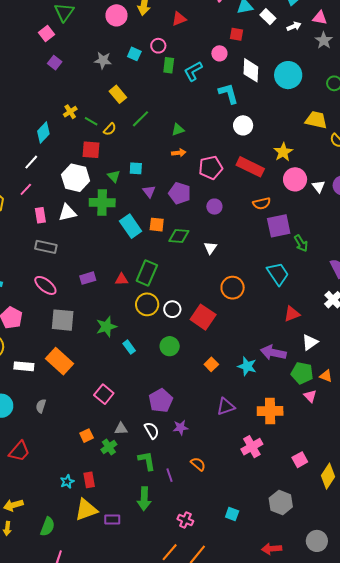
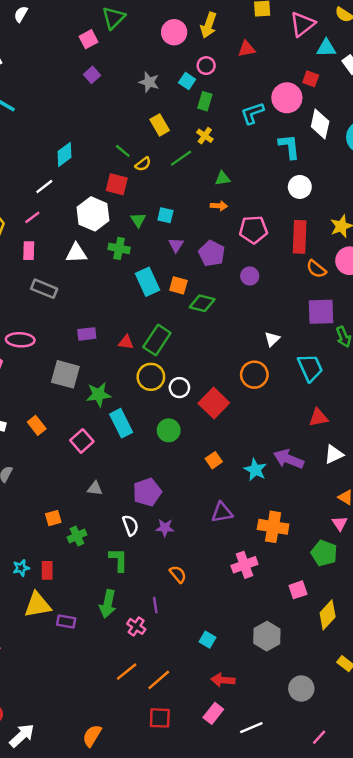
pink circle: (158, 46) -> (206, 66), moved
pink circle: (219, 53) -> (287, 98), size x1.6
green rectangle: (169, 65) -> (205, 101), moved
yellow cross: (70, 112) -> (205, 136), moved, turned -32
red rectangle: (250, 167) -> (300, 237), turned 56
green cross: (102, 203) -> (119, 248), size x0.7
orange semicircle: (262, 203) -> (316, 269), moved, turned 42
pink rectangle: (40, 215) -> (29, 251), moved
white triangle: (210, 248) -> (272, 339), moved
pink ellipse: (45, 285) -> (20, 340), moved, turned -45
gray square: (63, 320) -> (65, 374), moved
cyan rectangle: (129, 347) -> (121, 423), size x1.6
orange rectangle: (60, 361) -> (37, 425), size x0.6
green pentagon: (302, 373) -> (324, 553), moved
pink square: (104, 394) -> (82, 441), moved
pink triangle: (310, 396) -> (340, 523), moved
gray triangle: (121, 429) -> (95, 488), moved
purple line: (170, 475) -> (155, 605), moved
pink cross: (185, 520) -> (136, 626), moved
red arrow: (272, 549) -> (223, 680), moved

